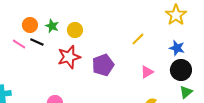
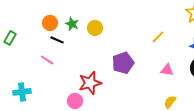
pink line: (19, 44) -> (47, 60), moved
red star: (69, 57) -> (90, 83), moved
pink triangle: (147, 72) -> (167, 70), turned 40

